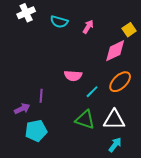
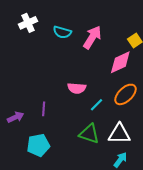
pink arrow: (88, 27) -> (92, 37), size x1.6
purple arrow: (22, 109) -> (16, 117), moved

